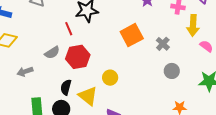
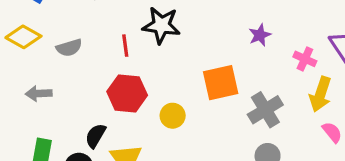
gray cross: (163, 44) -> (265, 110), size x1.5
gray semicircle: (52, 53) -> (69, 48), moved
yellow circle: (110, 78) -> (173, 116), moved

